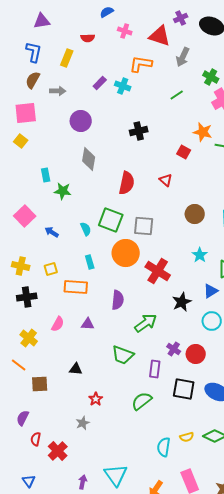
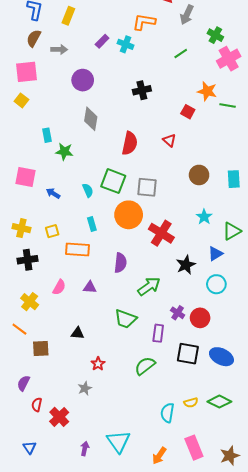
pink square: (25, 216) -> (26, 177), turned -35

